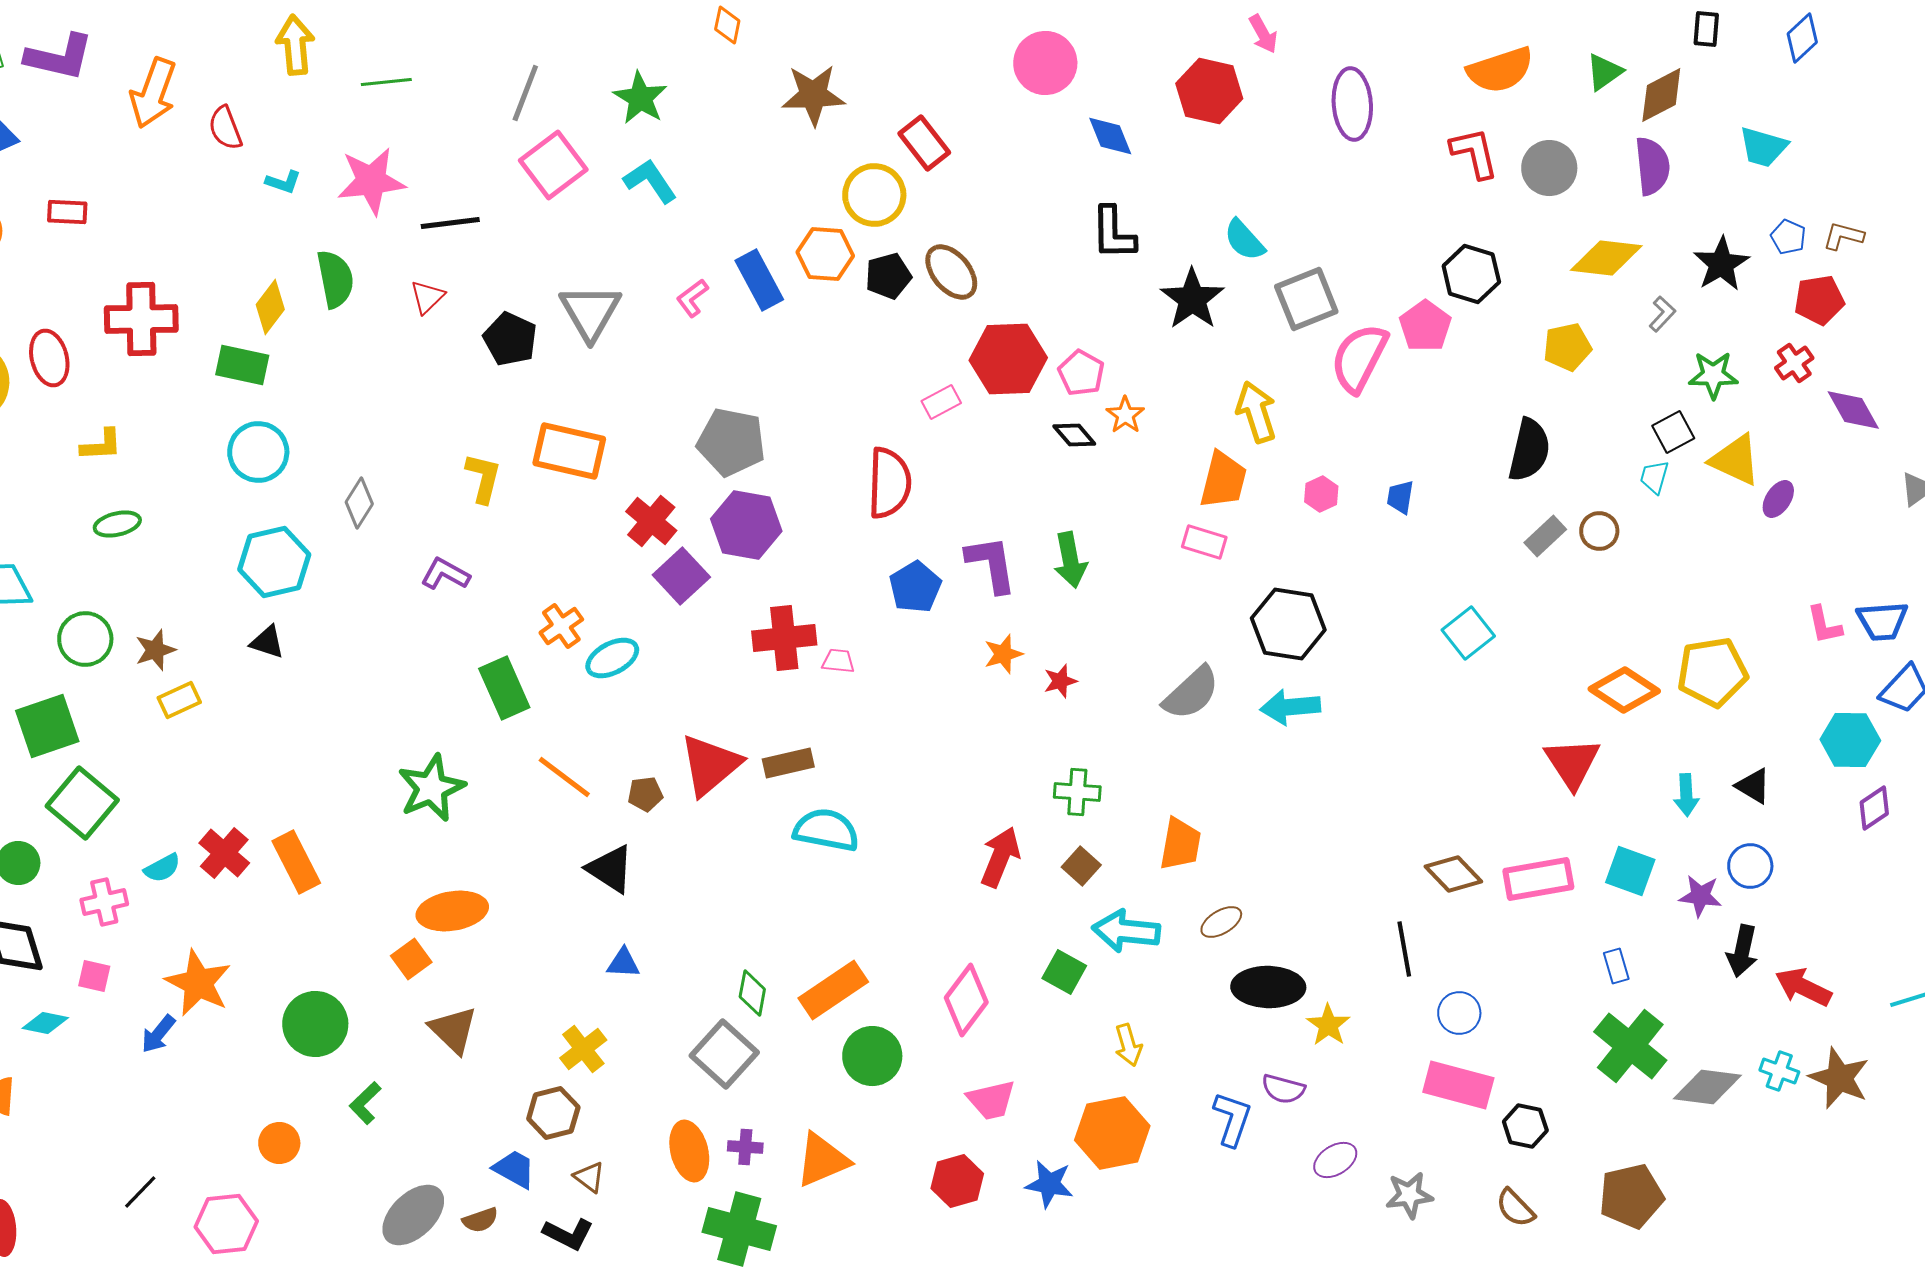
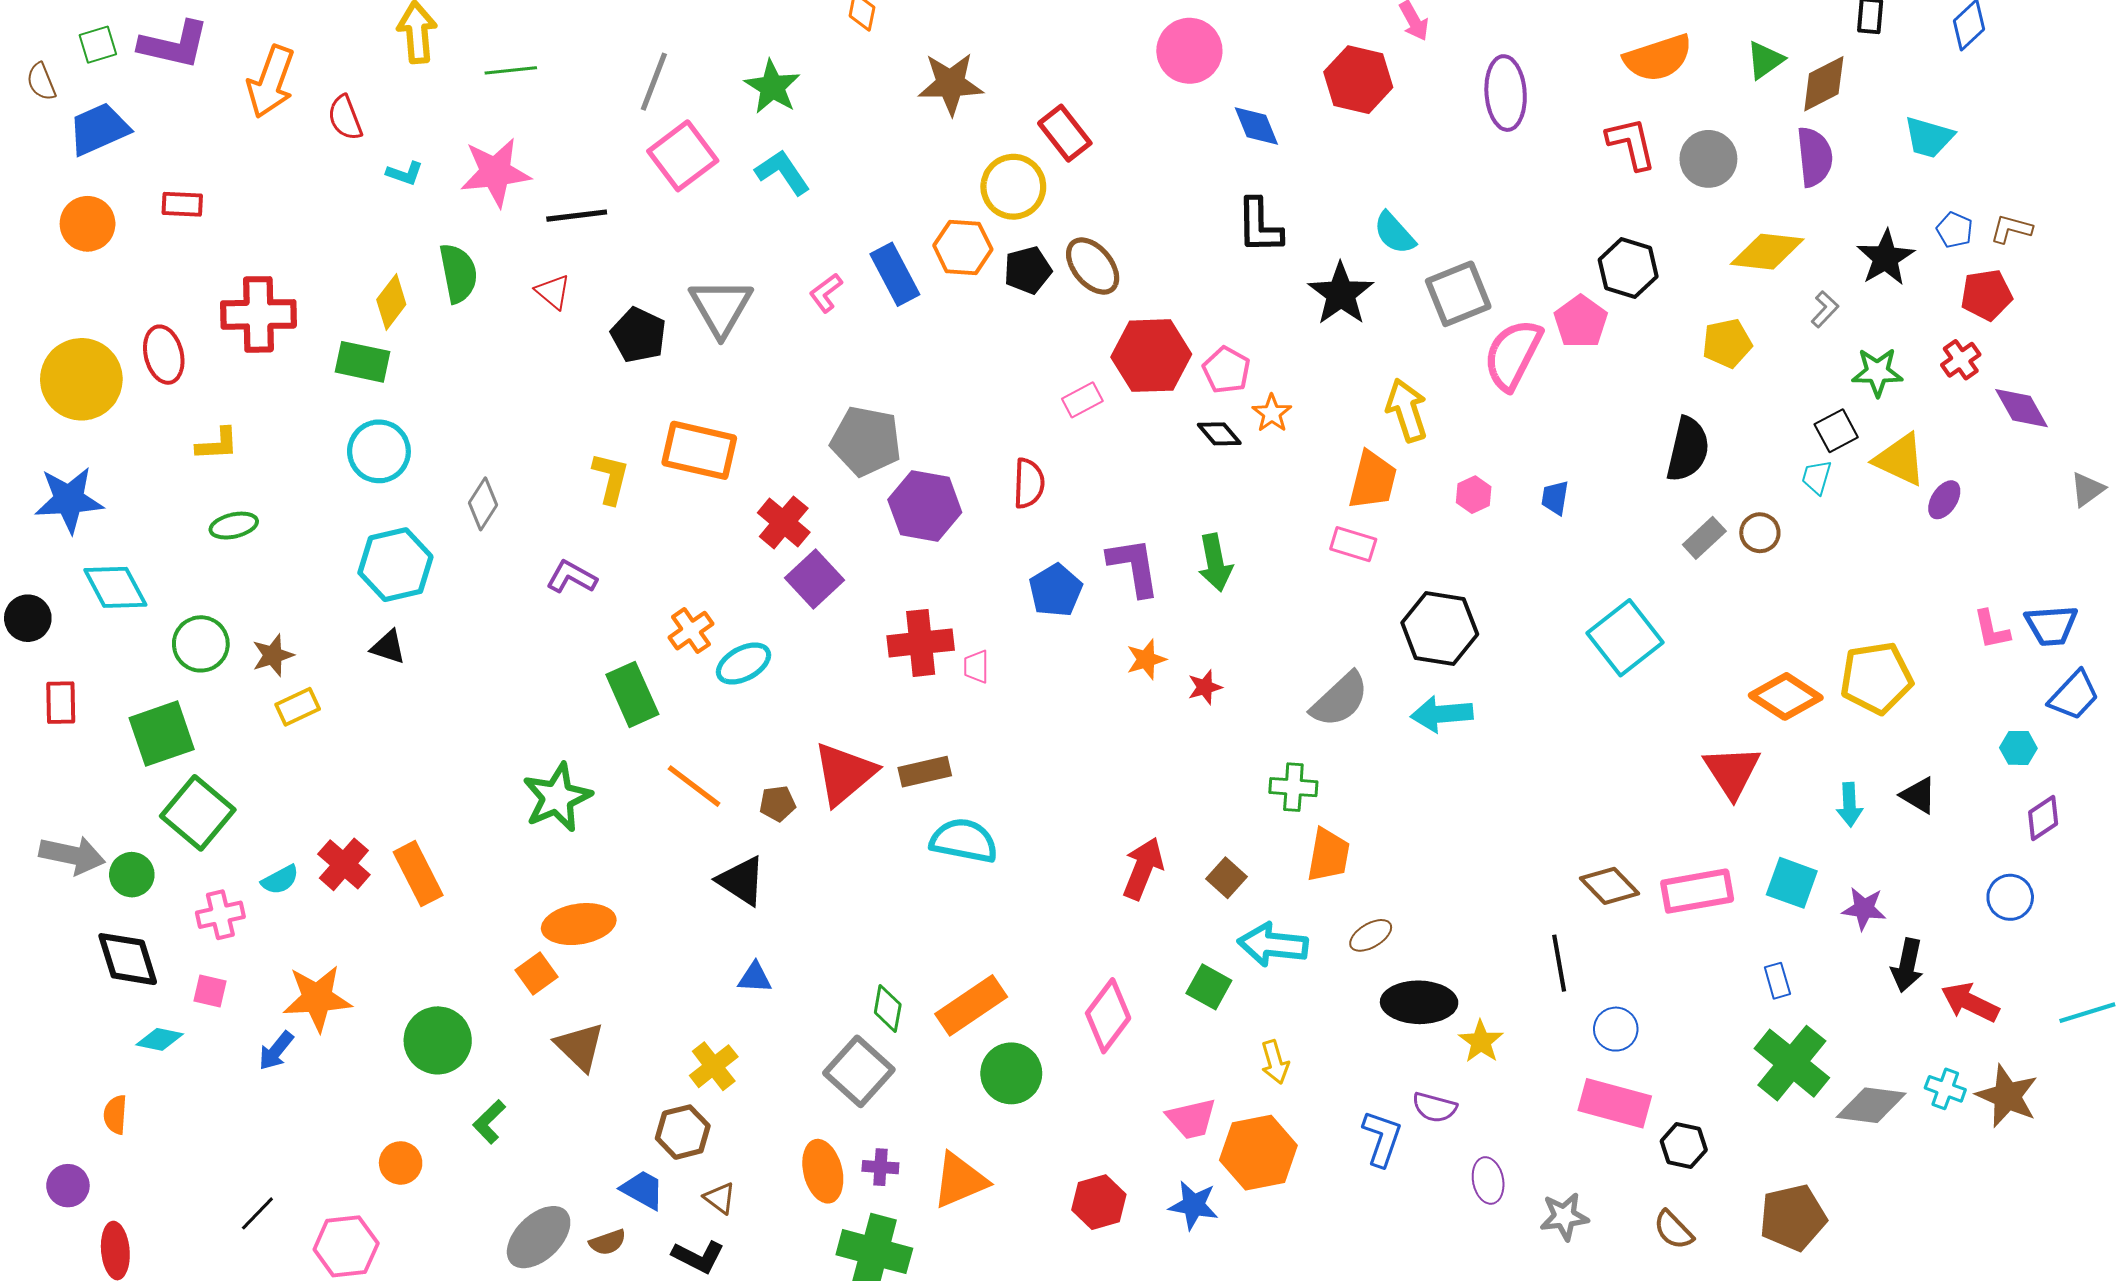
red triangle: (427, 297) -> (553, 292), turned -36
red semicircle: (889, 483) -> (1029, 483), size x0.7
purple hexagon: (746, 525) -> (925, 506), moved
cyan square: (1468, 633) -> (1625, 638), size x1.4
pink trapezoid: (838, 661) -> (976, 667), turned -96
cyan hexagon: (1850, 740) -> (2018, 748), size x0.6
green cross: (1077, 792) -> (1293, 787), moved
blue circle: (1750, 866) -> (2010, 897), moved
orange star: (198, 983) -> (317, 998), turned -30
pink trapezoid: (991, 1100) -> (1191, 1119), moved
purple ellipse: (1335, 1160) -> (1488, 1180), turned -69

